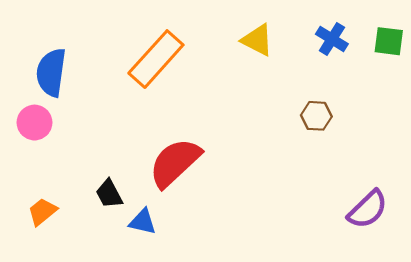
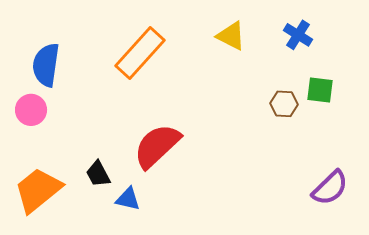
green square: (389, 41) -> (320, 90), moved
orange trapezoid: (42, 212) -> (38, 190), size x1.8

